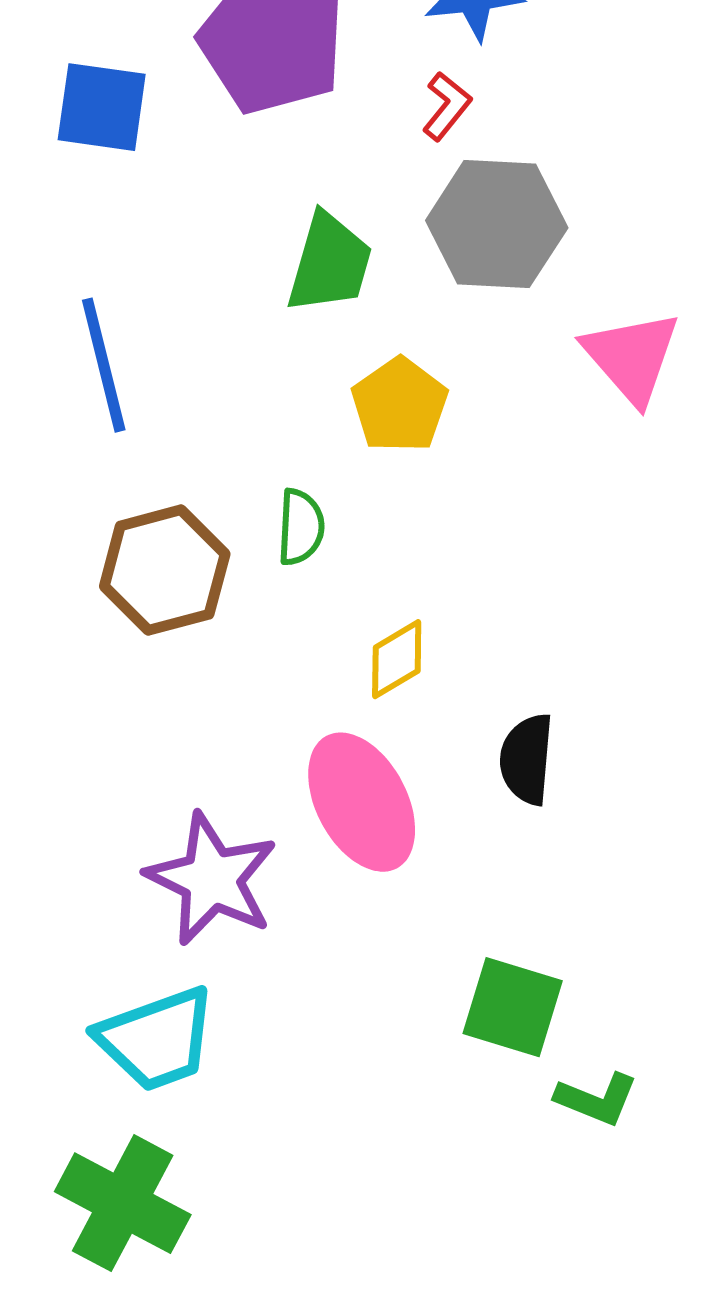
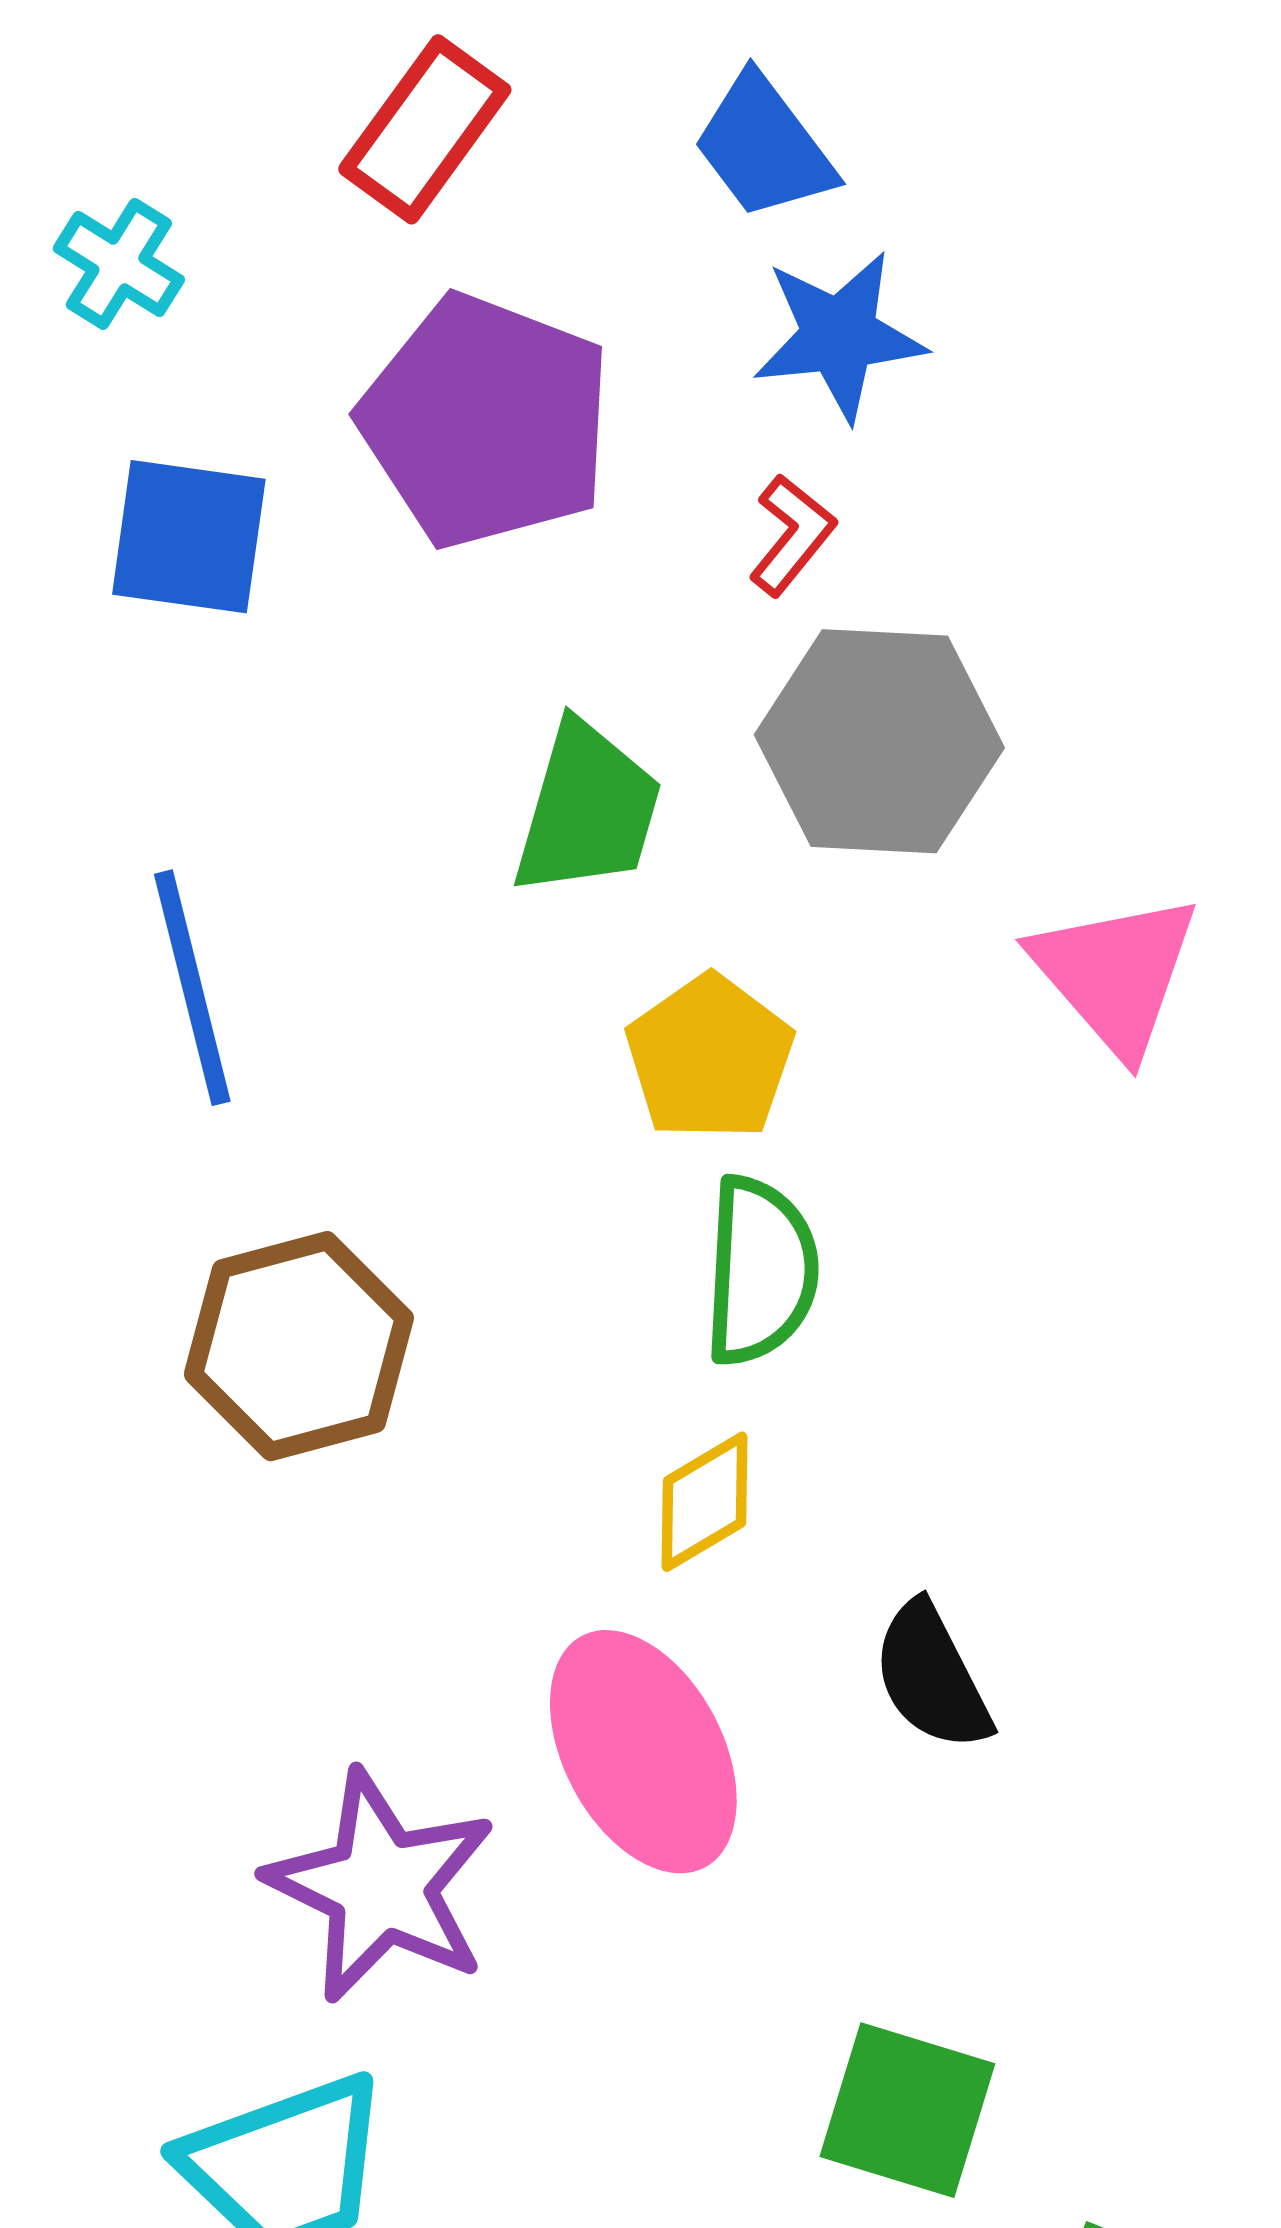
green semicircle: (301, 527) -> (760, 1271), moved, size x1.4
black semicircle: (527, 759) -> (932, 1677), turned -32

